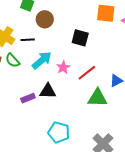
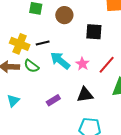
brown circle: (45, 19) -> (64, 15), moved
cyan arrow: (42, 60) -> (60, 61), turned -90
black triangle: (48, 91) -> (85, 95), moved

